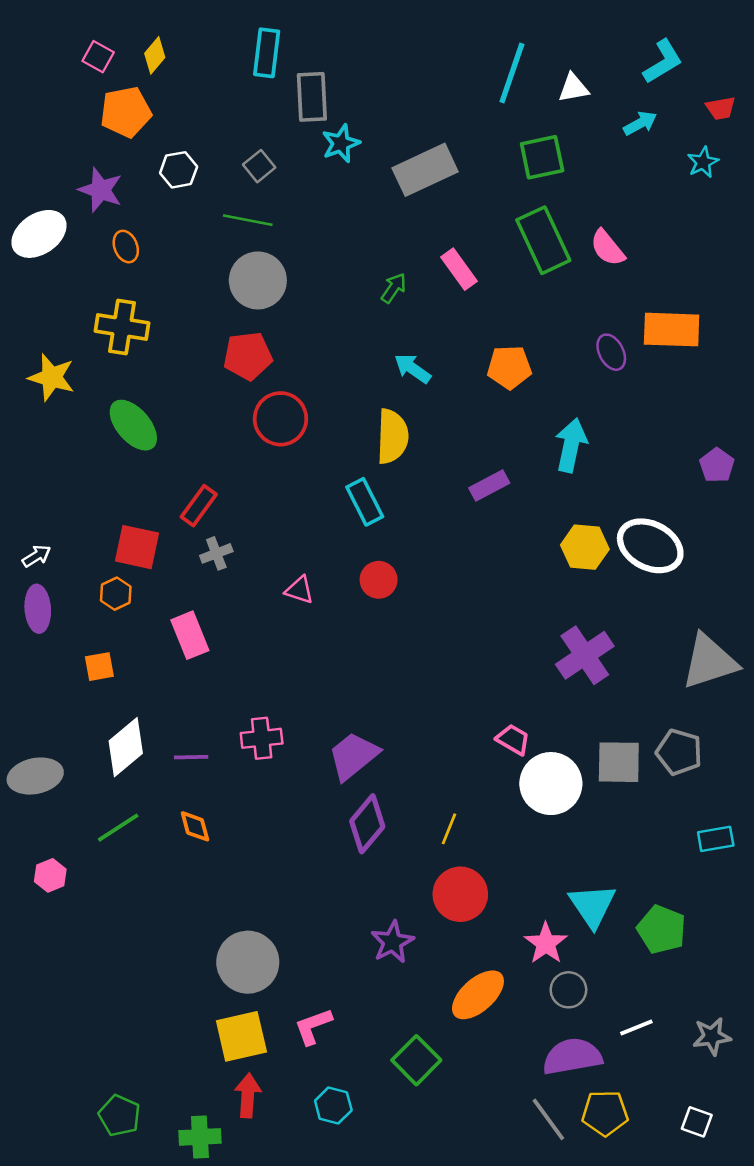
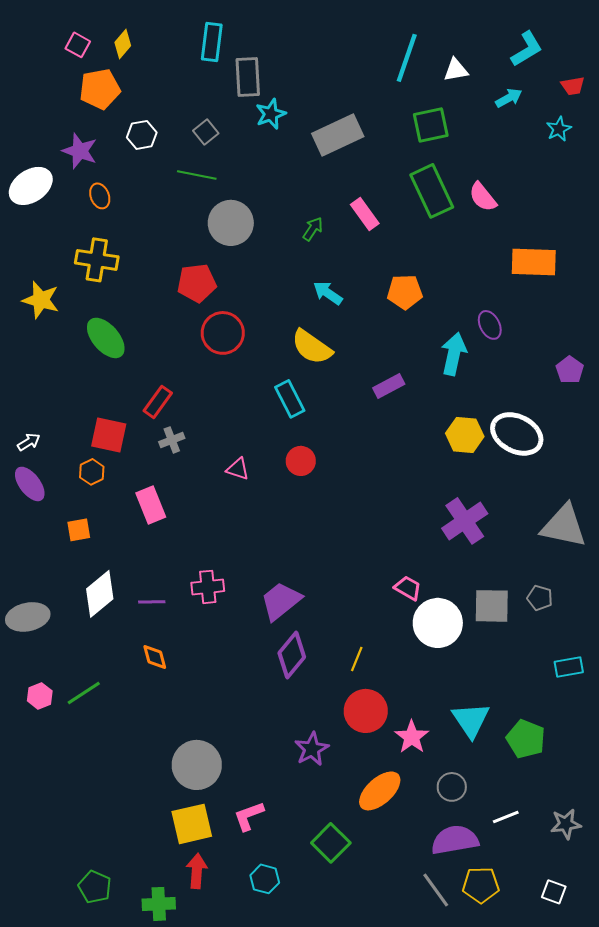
gray circle: (258, 280) -> (231, 223), moved
purple ellipse: (611, 352) -> (490, 325), moved
yellow semicircle: (392, 436) -> (312, 347), turned 123
purple ellipse: (38, 609) -> (30, 484), turned -33
gray triangle: (709, 662) -> (564, 526), turned 30
gray pentagon: (679, 752) -> (540, 598), size x0.7
green line: (118, 828) -> (84, 693), moved
pink star: (546, 943) -> (412, 737), moved

